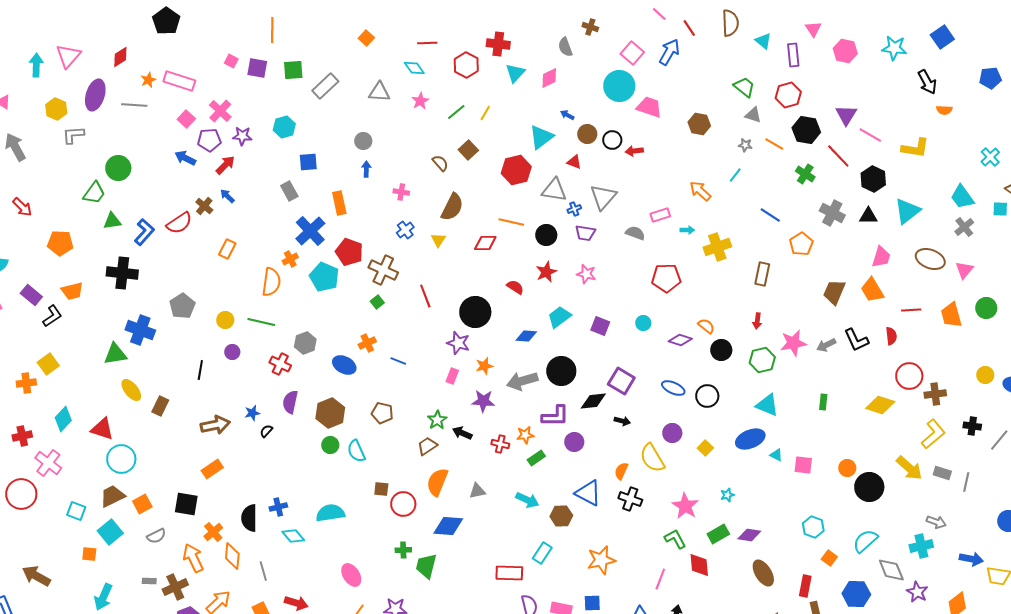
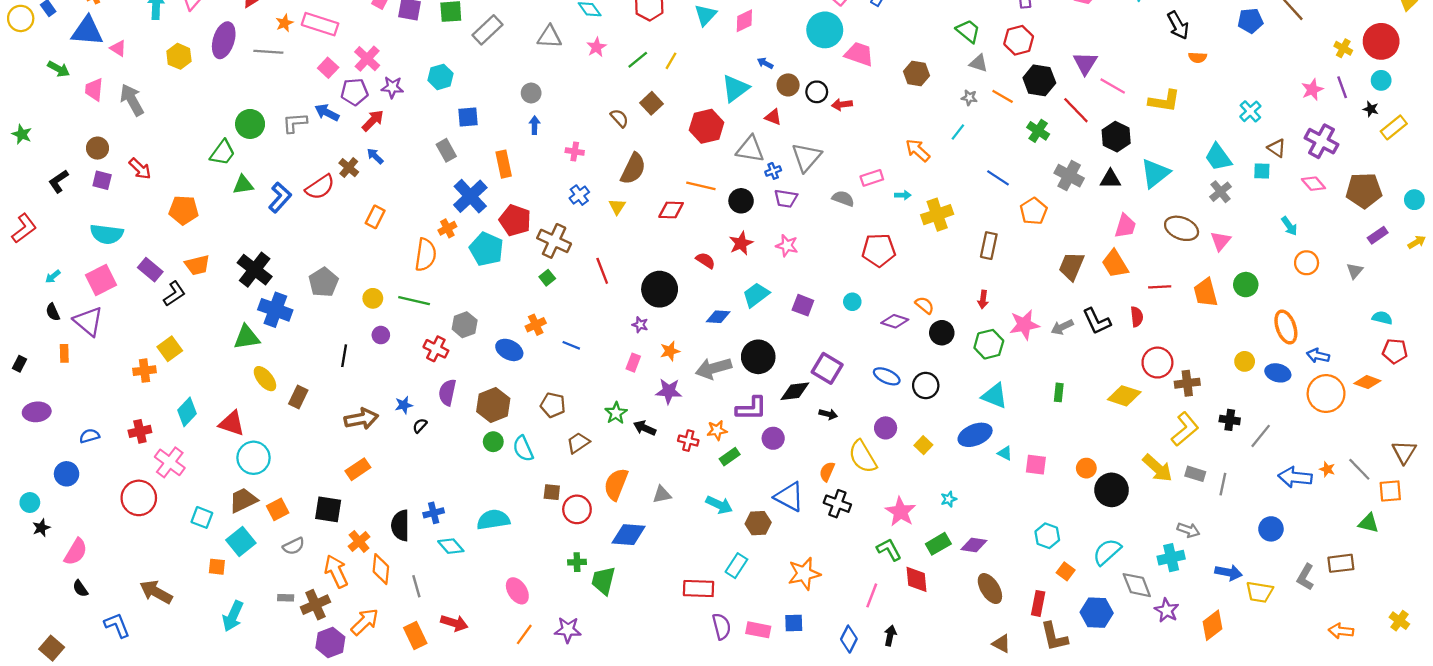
gray L-shape: (73, 135) -> (295, 123), moved
black cross: (122, 273) -> (255, 270), moved, turned 32
purple star: (458, 343) -> (640, 325), size x0.6
brown trapezoid: (427, 446) -> (578, 443), moved

